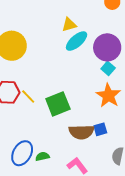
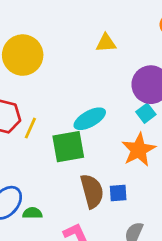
cyan ellipse: (77, 41) -> (90, 119), moved
yellow line: (28, 96) -> (30, 128), turned 56
brown semicircle: (81, 132) -> (92, 191), turned -115

